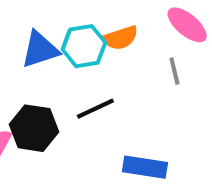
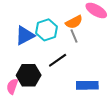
orange semicircle: (120, 38) -> (74, 22), moved
gray line: (174, 71) -> (74, 36), moved

